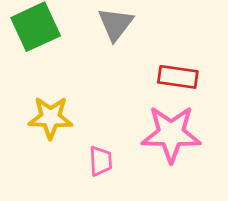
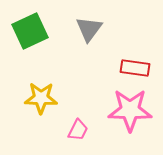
pink trapezoid: (101, 161) -> (78, 130), turned 30

